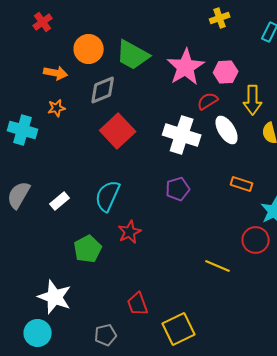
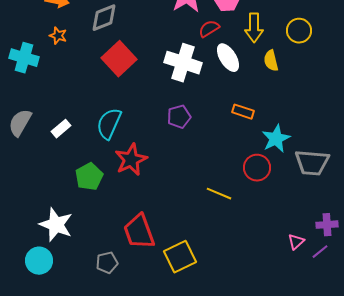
orange star: (57, 108) -> (58, 36), turned 30
red star: (130, 232) -> (131, 160), size x1.4
red trapezoid: (138, 304) -> (139, 232), size x1.5

